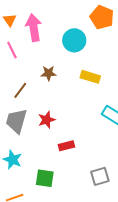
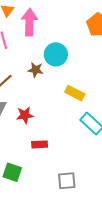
cyan circle: (74, 40) -> (56, 54), moved
yellow rectangle: (90, 77) -> (75, 93), moved

